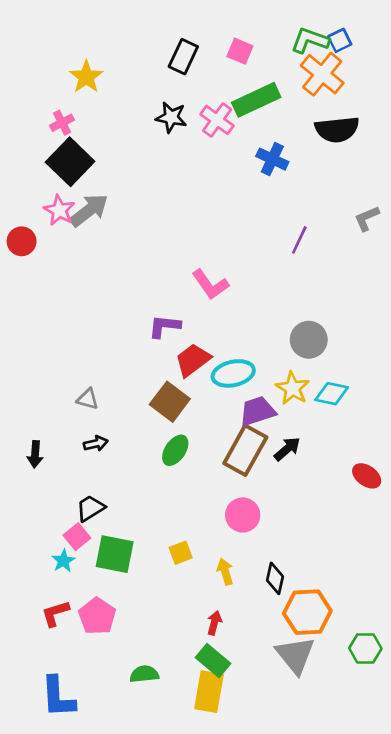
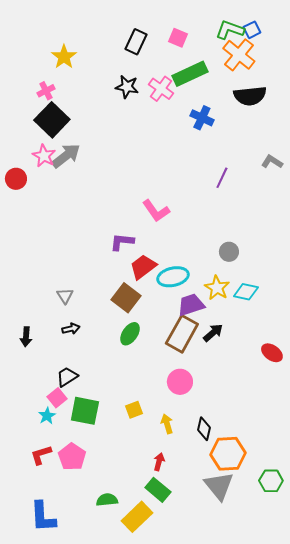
gray L-shape: (367, 218) -> (272, 162), turned 55
gray circle: (309, 340) -> (229, 252), size x0.7
gray triangle: (88, 399) -> (65, 296), turned 42
yellow rectangle: (209, 692) -> (137, 517), moved, turned 36

